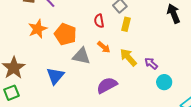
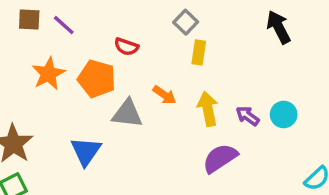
red semicircle: (99, 21) -> (126, 47), moved, turned -56
yellow arrow: (128, 57) -> (208, 109), turned 36
cyan circle: (164, 82) -> (284, 114), moved
purple semicircle: (107, 85) -> (220, 158), moved

